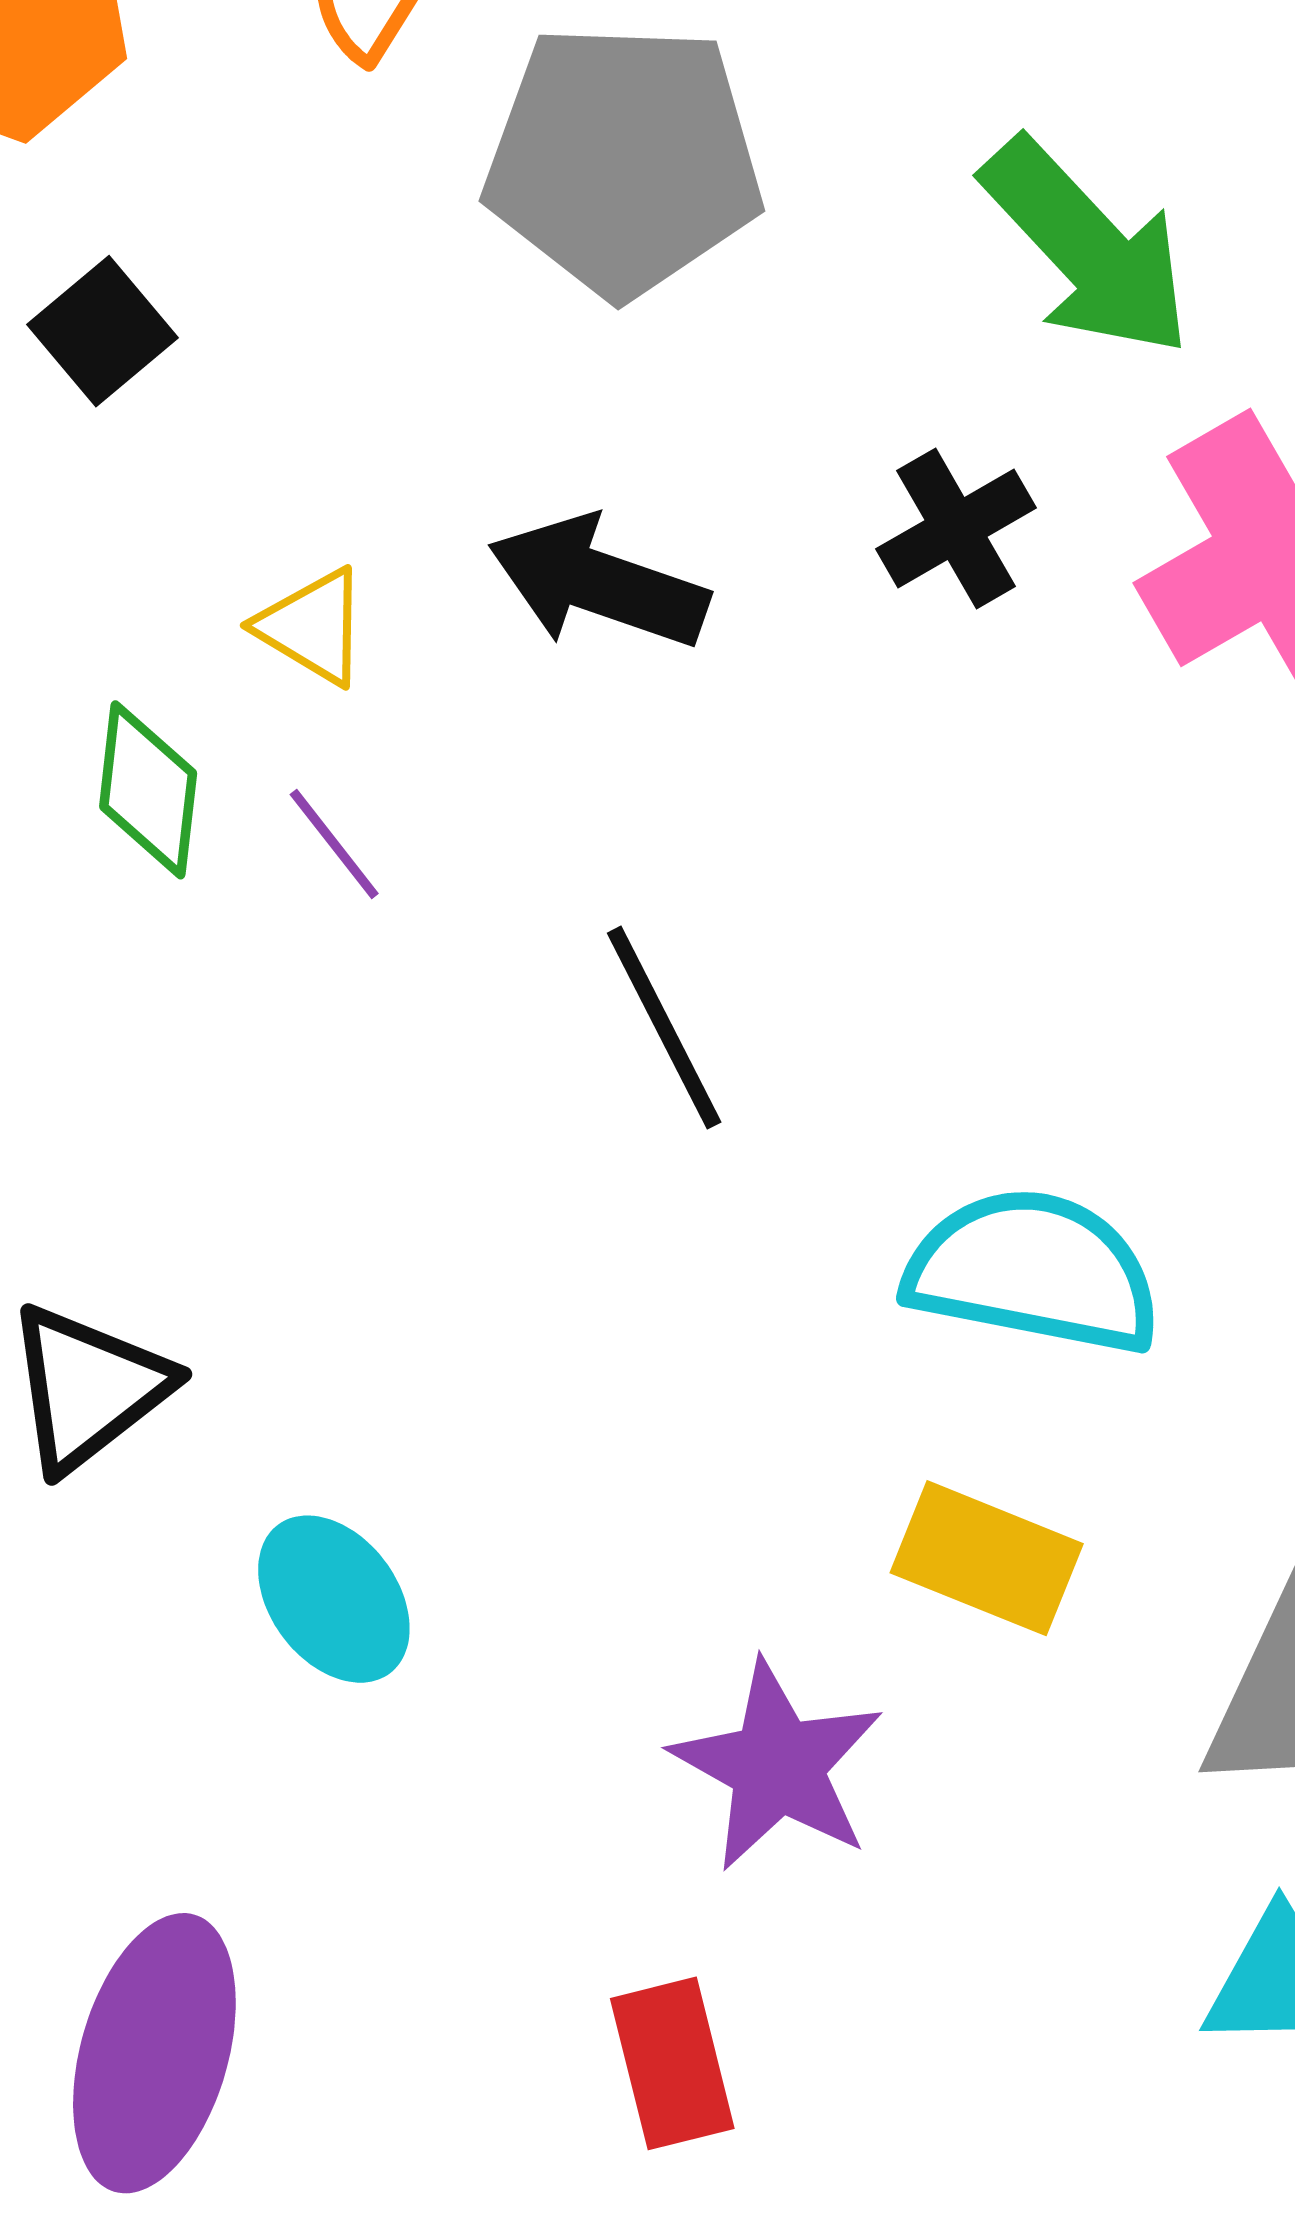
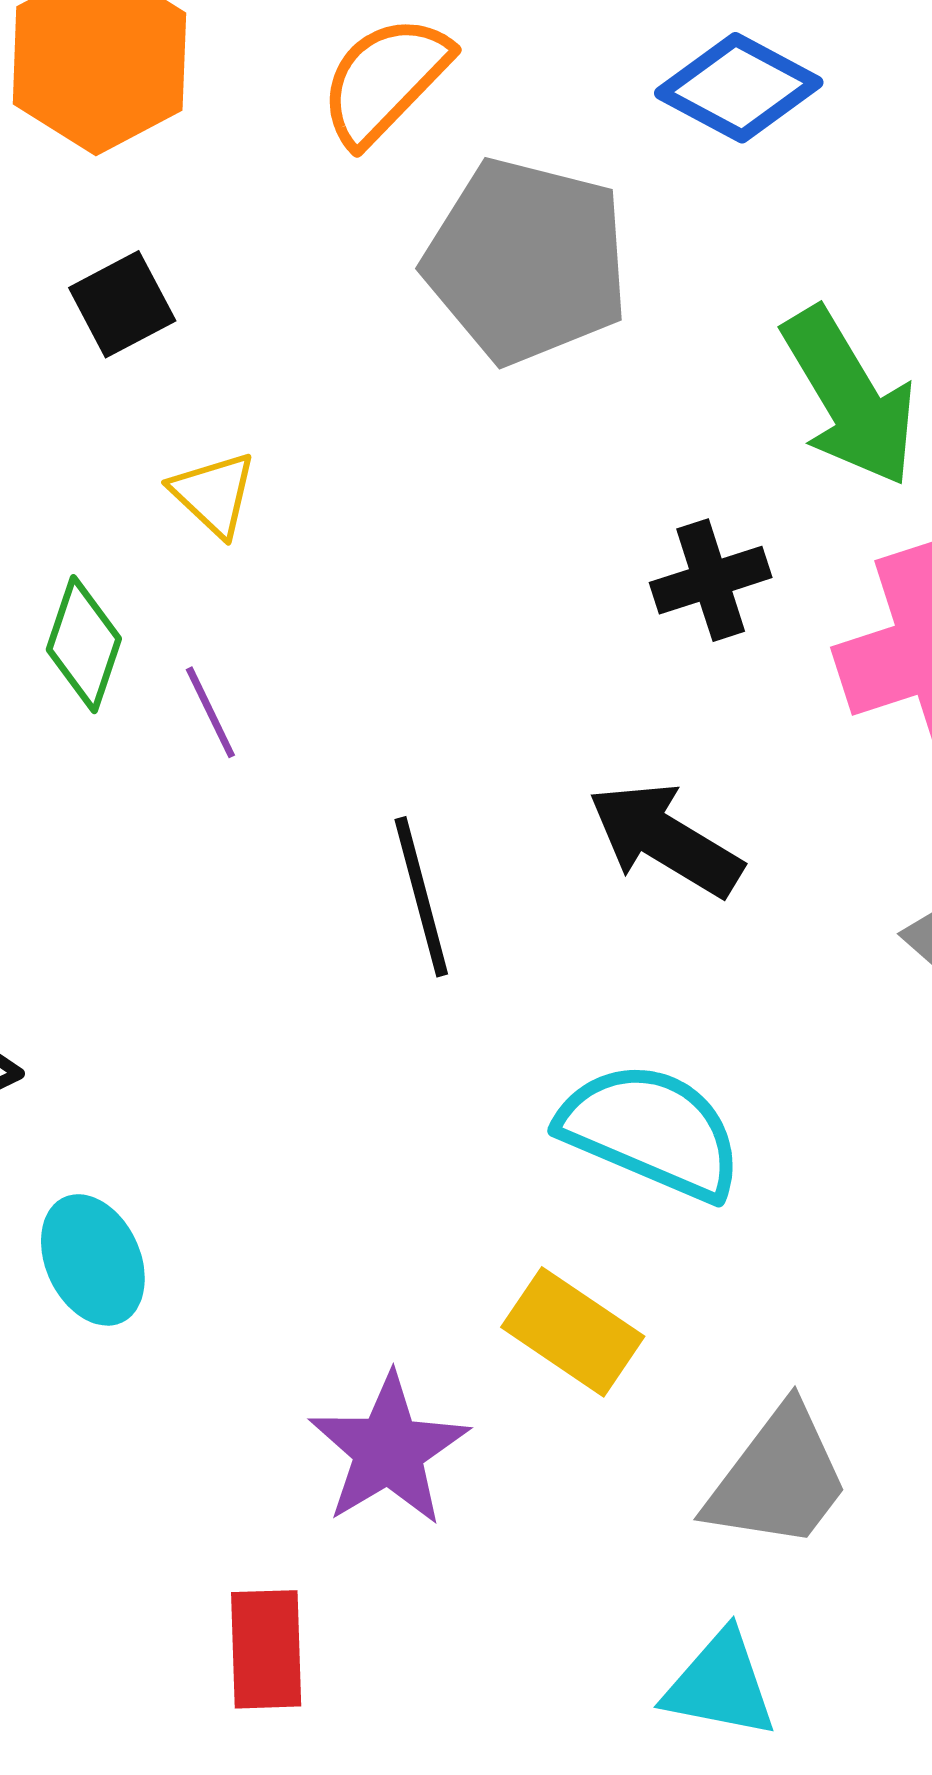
black arrow: (598, 583) -> (665, 839), moved
yellow triangle: (312, 627) -> (213, 494), moved

